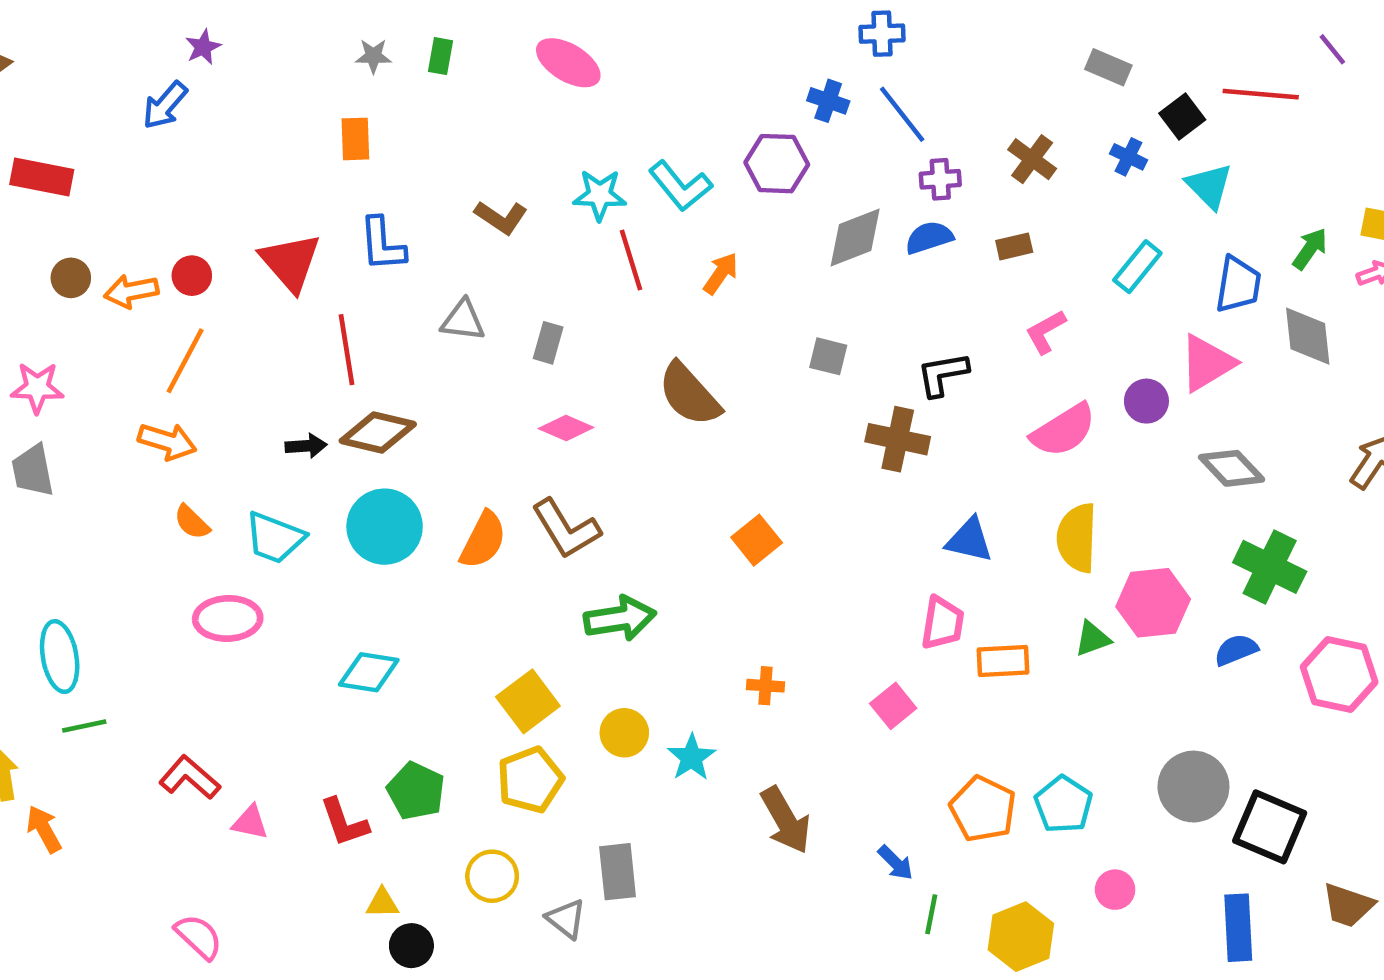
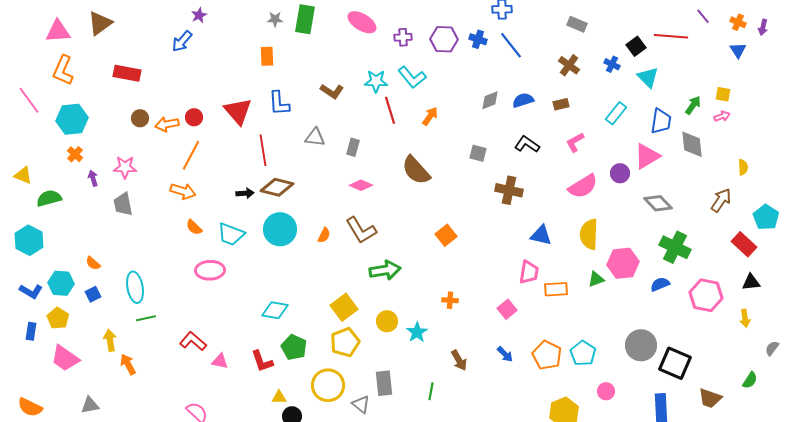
green rectangle: (441, 56) -> (305, 19), size x1.8
gray rectangle: (1108, 67) -> (577, 24), moved
purple hexagon: (777, 164) -> (444, 39), moved
purple cross: (940, 179) -> (403, 37), moved
gray diamond: (855, 238) -> (490, 100), size x0.7
black L-shape: (942, 374) -> (527, 144), moved, turned 45
orange semicircle: (483, 540) -> (324, 235), size x0.6
cyan diamond: (369, 672) -> (275, 310), moved
brown arrow: (786, 820) -> (459, 360), size x0.7
blue arrow: (895, 863) -> (505, 354), moved
yellow circle: (492, 876) -> (328, 385), size x1.4
green line: (931, 914) -> (431, 391), moved

